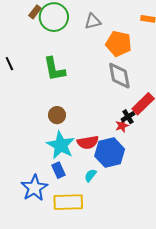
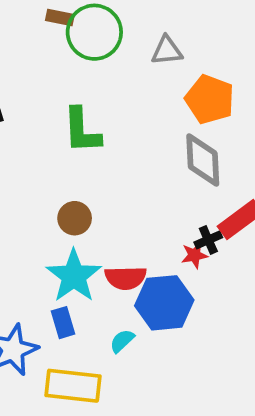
brown rectangle: (35, 12) -> (60, 17), turned 56

